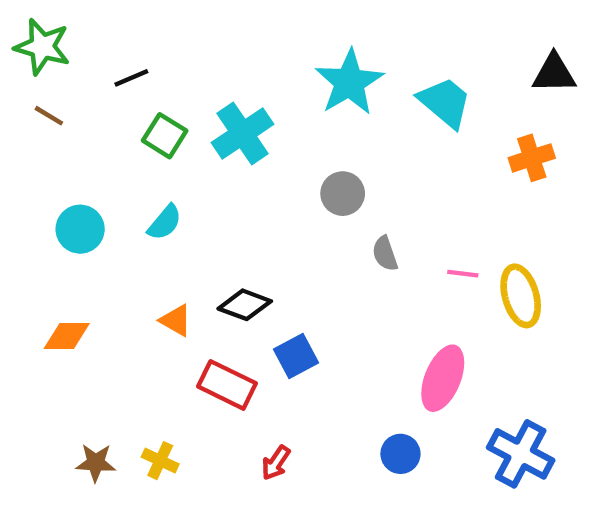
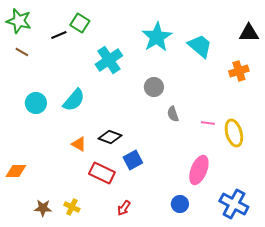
green square: (165, 136) -> (80, 23), moved
cyan semicircle: (165, 222) -> (74, 100), size x1.4
orange diamond: (67, 336) -> (16, 171), moved

